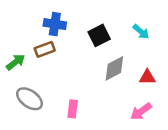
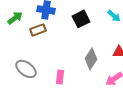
green arrow: (16, 62) -> (15, 18), moved
gray diamond: (114, 68) -> (91, 59), moved, turned -30

